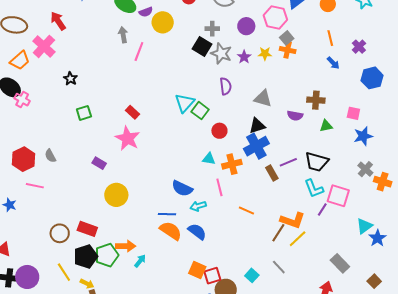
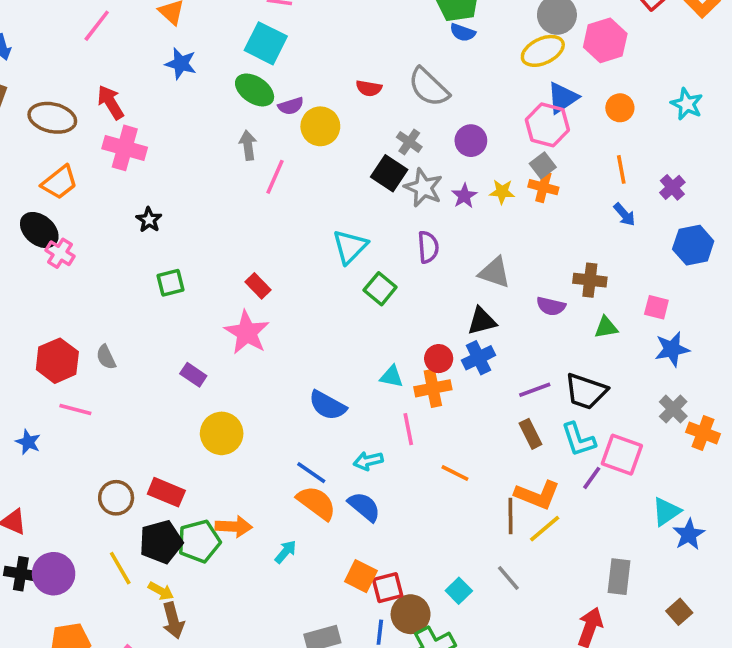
pink hexagon: (275, 17) -> (547, 125), moved
red arrow: (58, 21) -> (111, 102), moved
gray cross: (212, 29) -> (409, 142), turned 32
pink cross: (44, 46) -> (125, 148), moved, turned -30
cyan triangle: (185, 103) -> (350, 247), moved
red circle: (219, 131) -> (439, 359), moved
blue cross: (256, 146) -> (479, 358), size x0.7
brown rectangle: (272, 173) -> (531, 434), moved
blue semicircle: (182, 188) -> (328, 405), moved
blue line: (167, 214) -> (311, 473), turned 30
brown line: (278, 233) -> (511, 516), turned -36
cyan arrow: (140, 261) -> (286, 552), moved
gray rectangle: (340, 263) -> (619, 577), turned 48

